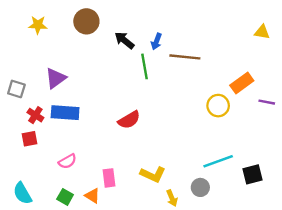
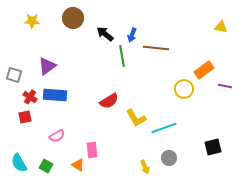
cyan line: (218, 161) -> (164, 128), moved
yellow L-shape: (153, 174) -> (136, 118), moved, turned 35
green square: (65, 197) -> (46, 166), moved

